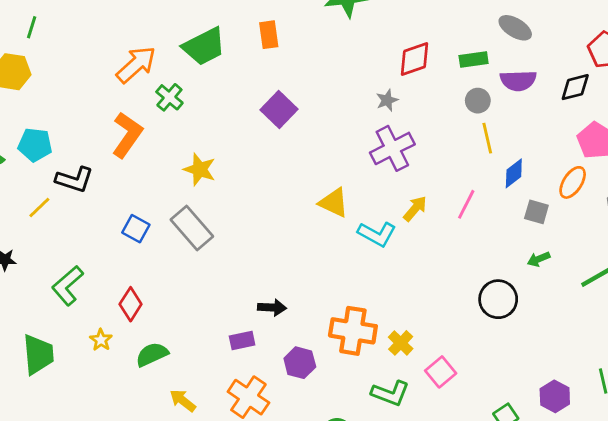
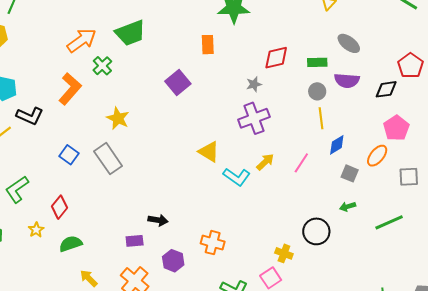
orange rectangle: (269, 35) -> (208, 45), moved
orange cross: (353, 331) -> (213, 243), size x0.7
yellow cross: (401, 343) -> (284, 253), moved, turned -30

